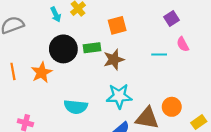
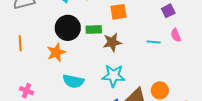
orange star: (42, 72) -> (56, 52), moved

